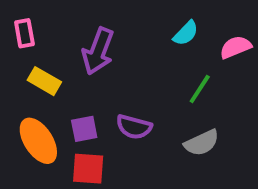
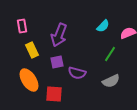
yellow rectangle: (44, 81) -> (32, 50), turned 35
purple square: (84, 129) -> (57, 62), moved

